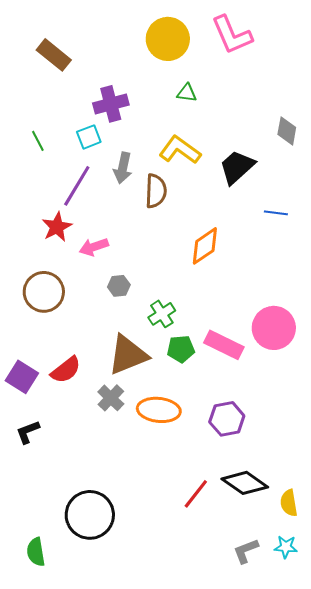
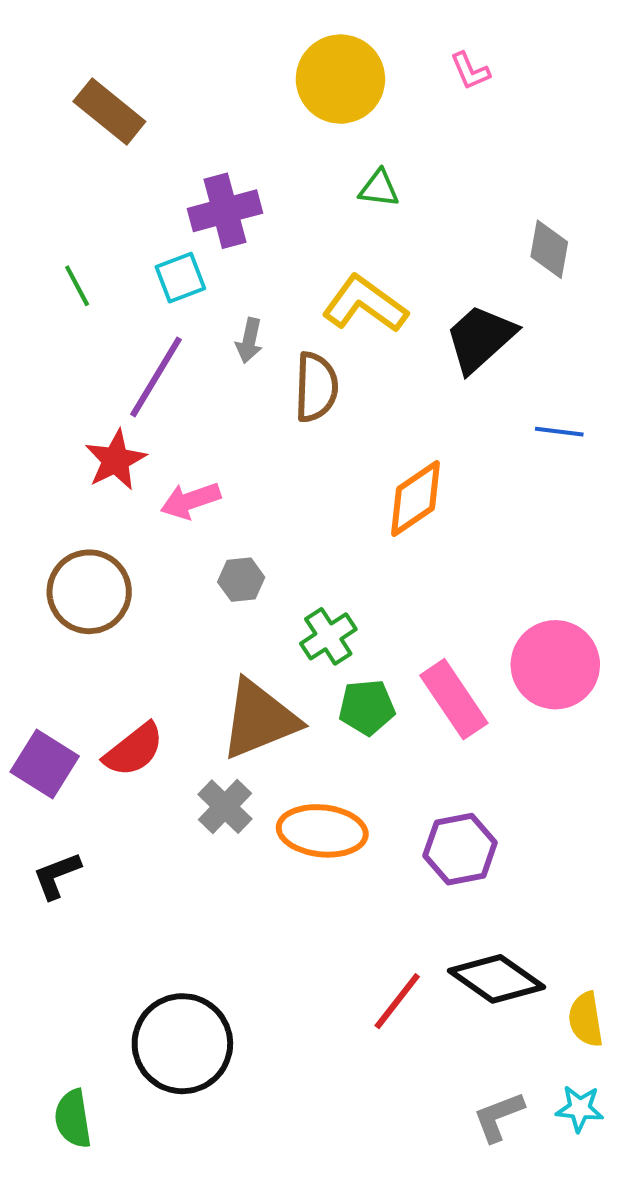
pink L-shape: (232, 35) -> (470, 71), size x0.5
gray diamond: (287, 131) -> (549, 249), moved
gray arrow: (123, 168) -> (249, 340), size x0.7
pink rectangle: (224, 345) -> (454, 699), turned 30

